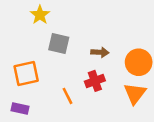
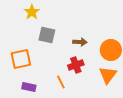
orange line: (67, 96) -> (61, 82), moved
purple rectangle: (20, 108) -> (29, 87), moved

